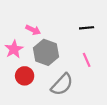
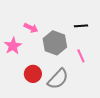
gray hexagon: (46, 52) -> (55, 43), moved
red circle: (25, 76) -> (33, 74), moved

